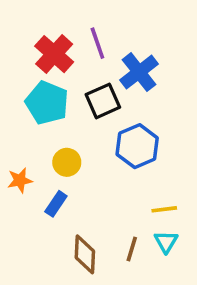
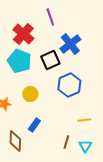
purple line: (97, 43) -> (50, 17), moved
blue rectangle: (56, 204) -> (34, 125), moved
cyan triangle: (166, 242) -> (85, 146), moved
brown diamond: (85, 254) -> (15, 141), moved

